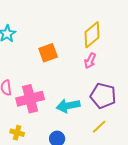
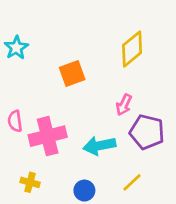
pink arrow: (90, 61) -> (124, 105), moved
yellow line: (99, 127) -> (132, 182), moved

